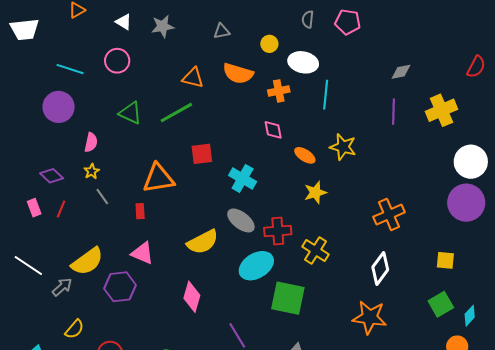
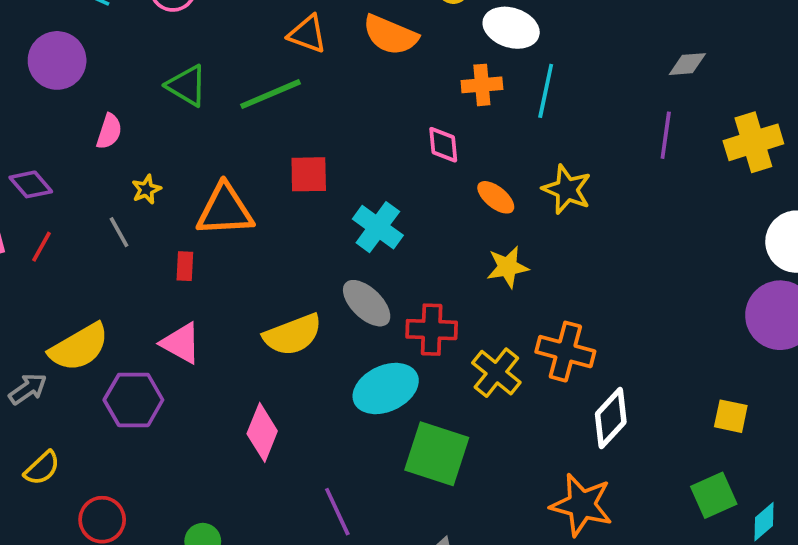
orange cross: (279, 91) -> (482, 85), moved
yellow star: (92, 171) -> (146, 189), moved
orange cross: (389, 215) -> (565, 352), moved, turned 32

